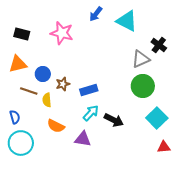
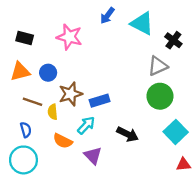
black cross: (159, 45) -> (173, 40), moved
blue circle: (43, 74) -> (48, 73), moved
brown star: (63, 84) -> (70, 94), size x1.5
cyan arrow: (91, 113) -> (86, 125), moved
blue semicircle: (15, 117) -> (26, 130), moved
purple triangle: (83, 139) -> (93, 155), turned 36

